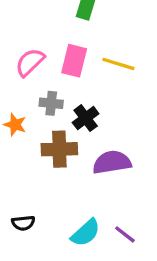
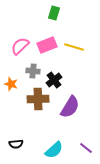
pink rectangle: (74, 61) -> (47, 45), turned 54
purple semicircle: (112, 162) -> (70, 107), turned 130
purple line: (125, 234) -> (86, 148), moved

